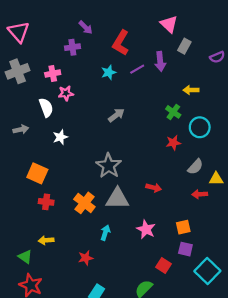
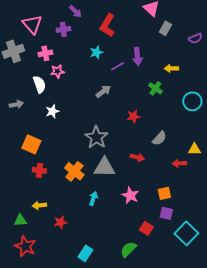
pink triangle: (19, 32) -> (32, 24), moved
purple arrow: (160, 61) -> (137, 56), moved
purple line: (137, 69) -> (117, 66), moved
cyan circle: (200, 127) -> (192, 101), moved
red star: (173, 143) -> (133, 116), moved
gray semicircle: (195, 167) -> (159, 138), moved
green triangle: (25, 257) -> (20, 220), turned -40
red star: (86, 258) -> (60, 222), moved

